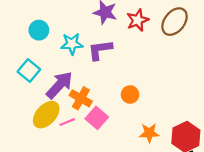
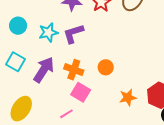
orange cross: (81, 98) -> (74, 70), moved
yellow ellipse: (46, 115) -> (21, 109), moved
pink line: (67, 122) -> (66, 114), moved

